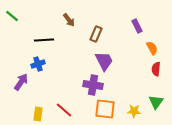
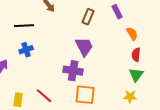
brown rectangle: (96, 34) -> (88, 17), moved
blue cross: (38, 64) -> (26, 50), moved
green triangle: (156, 102) -> (136, 75), moved
yellow star: (134, 111) -> (130, 97), moved

